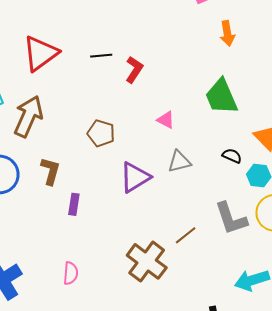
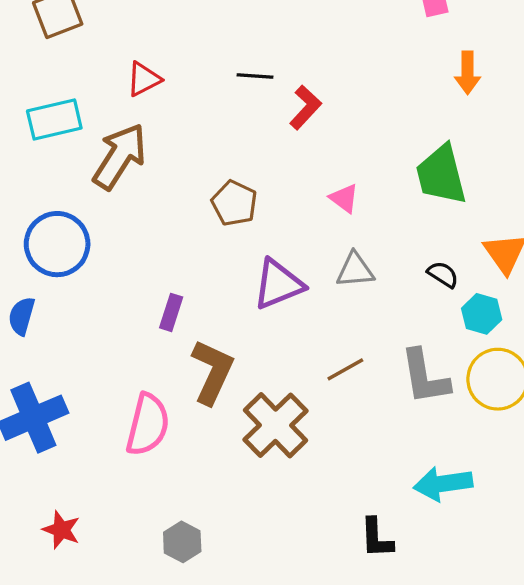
red triangle: (40, 53) -> (144, 79), moved, size x0.6
brown L-shape: (50, 171) -> (212, 372), moved, size x1.4
brown line: (186, 235) -> (345, 369), moved
pink semicircle: (71, 273) -> (148, 425), size x1.6

